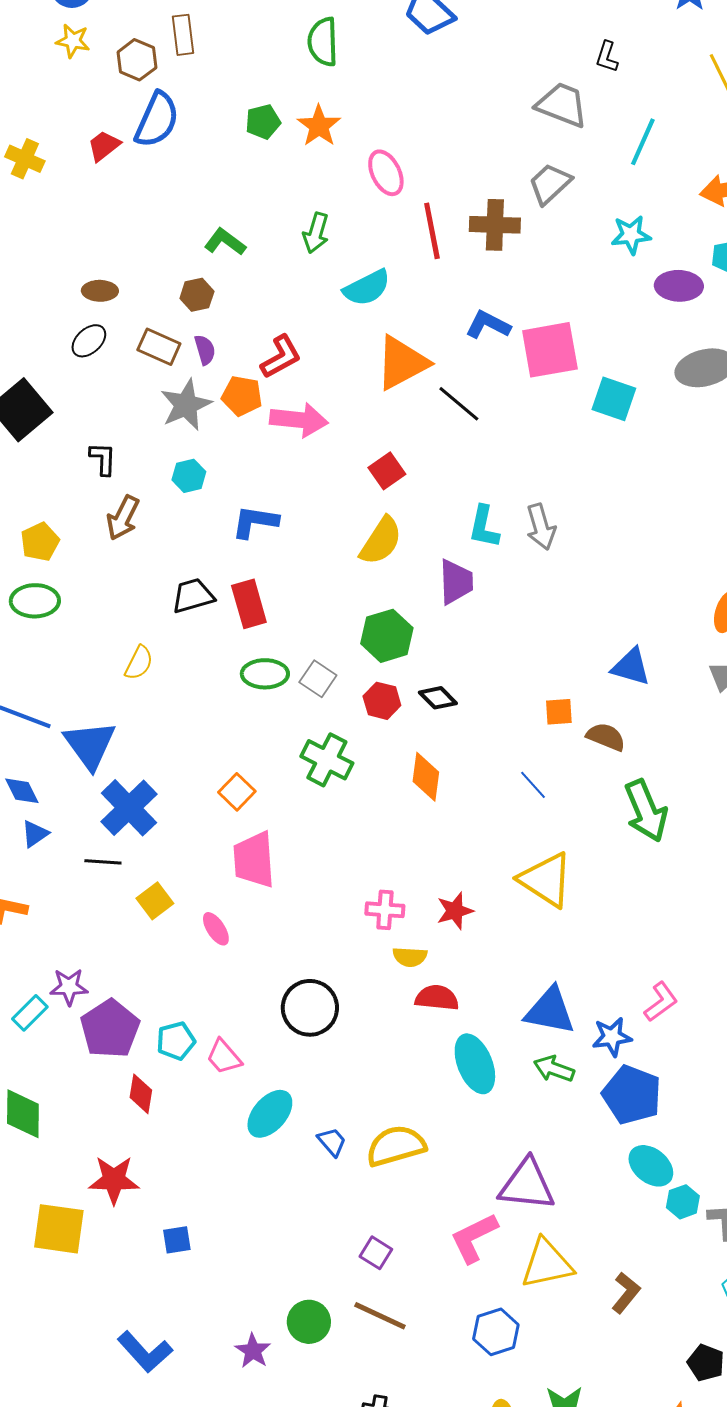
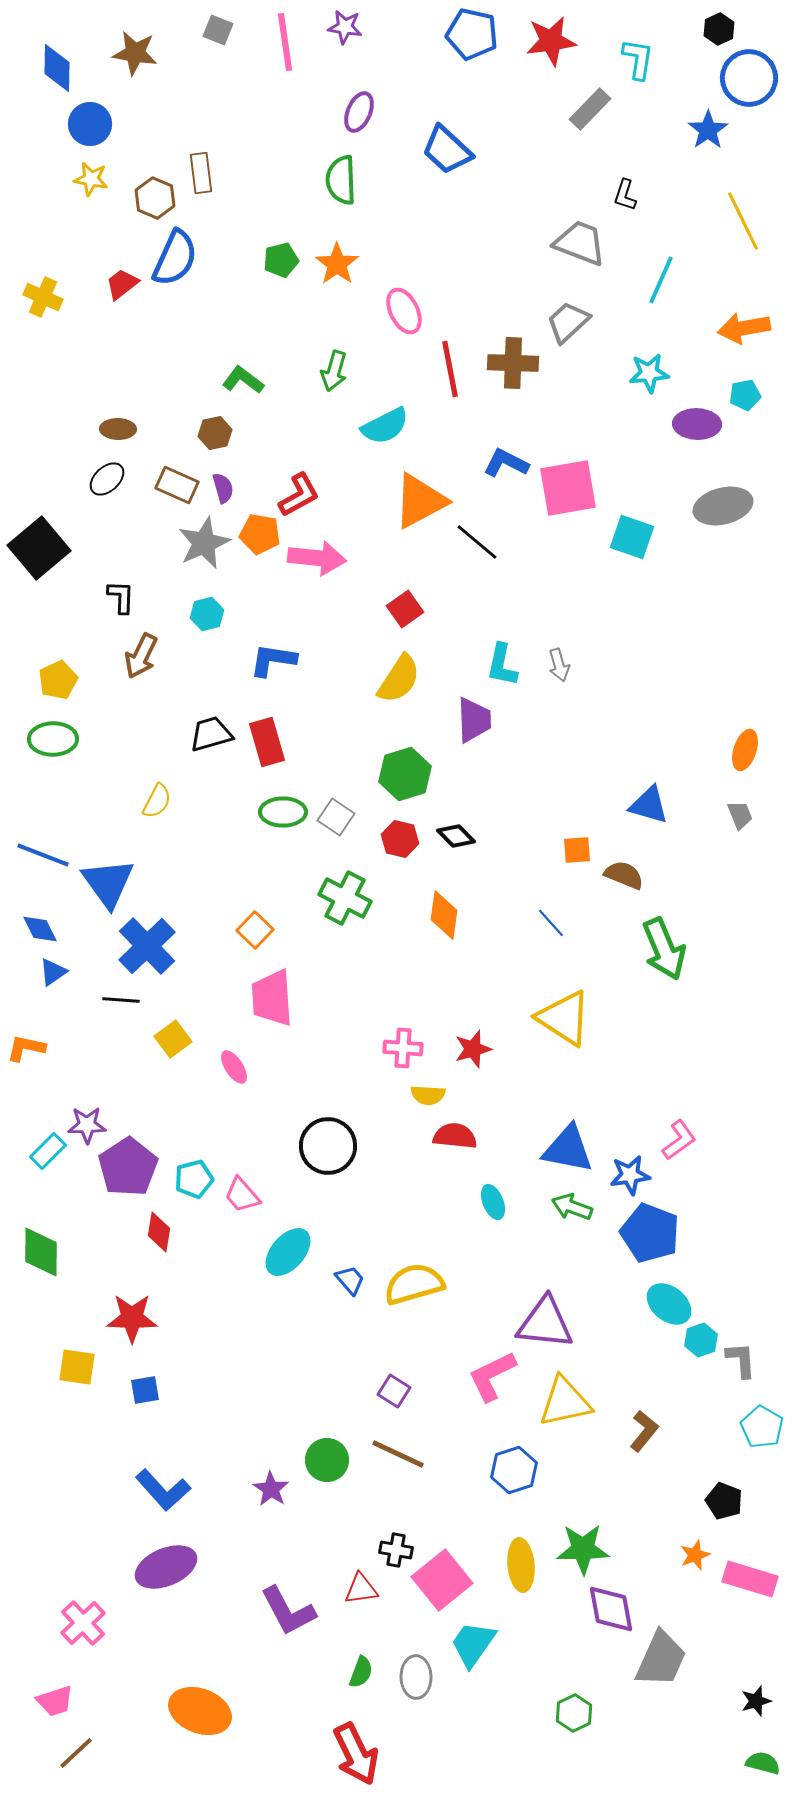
gray arrow: (541, 527) -> (559, 665), size x0.7
cyan ellipse: (475, 1064) -> (493, 1202), size x0.6
yellow square: (59, 1229) -> (77, 1367), size x0.7
blue square: (177, 1240) -> (145, 1390), moved

